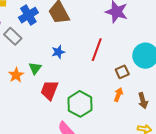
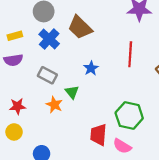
gray rectangle: (13, 36) -> (47, 75), moved
red trapezoid: (49, 90) -> (98, 135), moved

